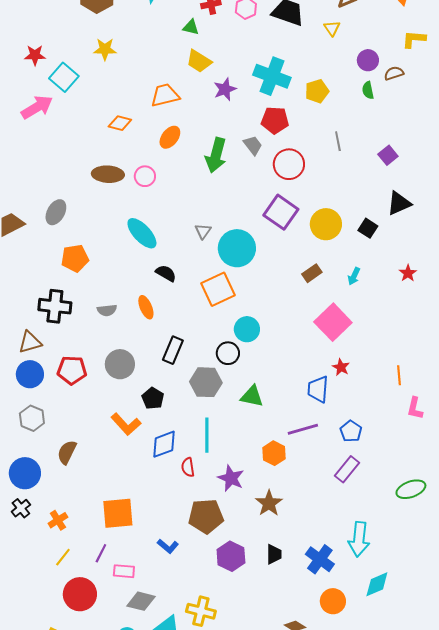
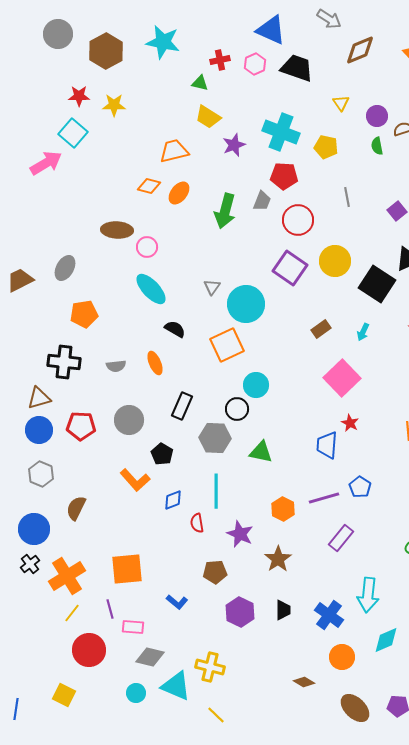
yellow triangle: (332, 28) -> (341, 103), moved
red star: (35, 55) -> (79, 96), moved
yellow pentagon: (317, 91) -> (326, 147), turned 30
orange diamond: (120, 123) -> (149, 186), moved
gray trapezoid: (253, 145) -> (262, 201), turned 60
pink circle: (145, 176) -> (147, 247), moved
yellow circle: (326, 224) -> (335, 261), moved
black square: (368, 228) -> (377, 284), size x1.8
purple line: (303, 429) -> (324, 498), moved
blue diamond: (164, 444) -> (173, 500), size x0.7
purple rectangle: (347, 469) -> (341, 538), moved
brown pentagon: (206, 516) -> (215, 572), size x0.7
orange cross: (58, 520) -> (67, 576), size x1.8
purple line: (101, 553) -> (110, 609), turned -42

